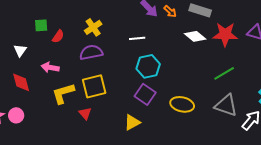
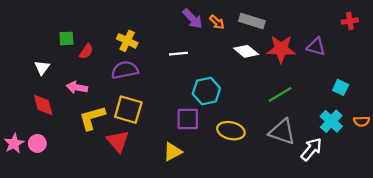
yellow cross: (93, 27) -> (127, 41), turned -30
cyan hexagon: (148, 66) -> (206, 91), moved
yellow square: (94, 86) -> (128, 110), turned 30
purple square: (145, 94) -> (188, 119), turned -35
red triangle: (85, 113) -> (118, 141), size x1.5

